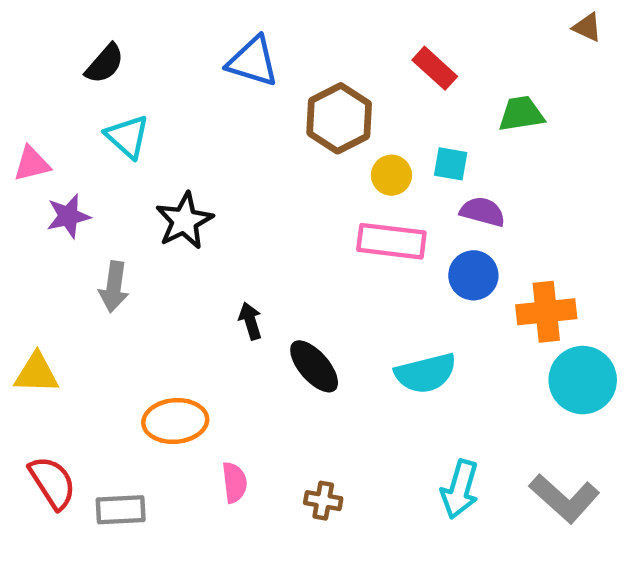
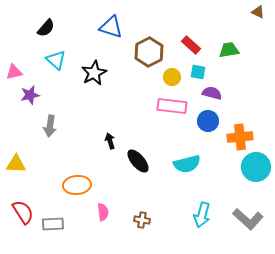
red rectangle: (435, 68) -> (191, 45), moved
black star: (184, 221) -> (94, 73), moved

